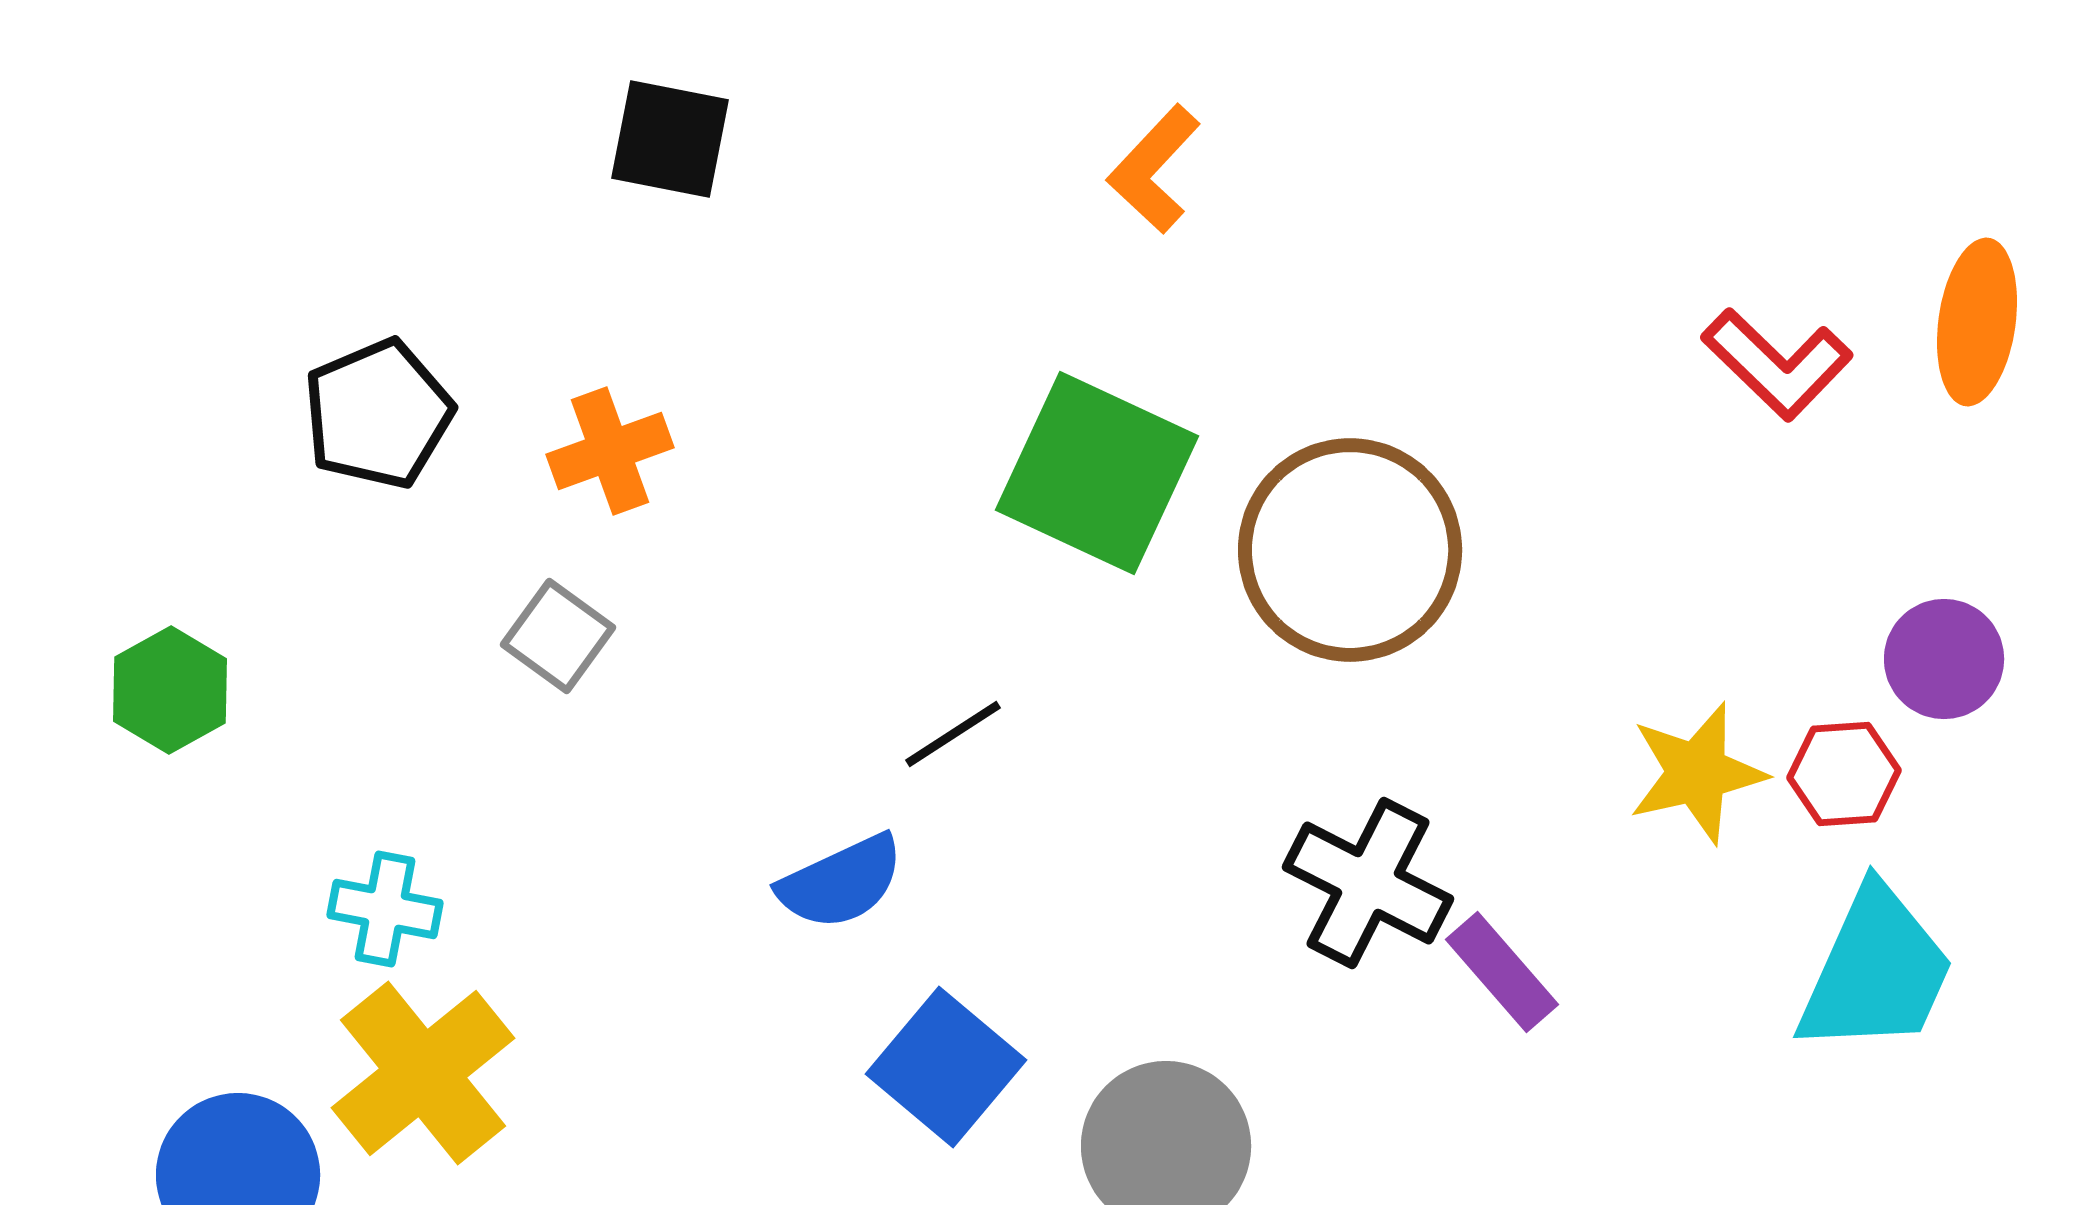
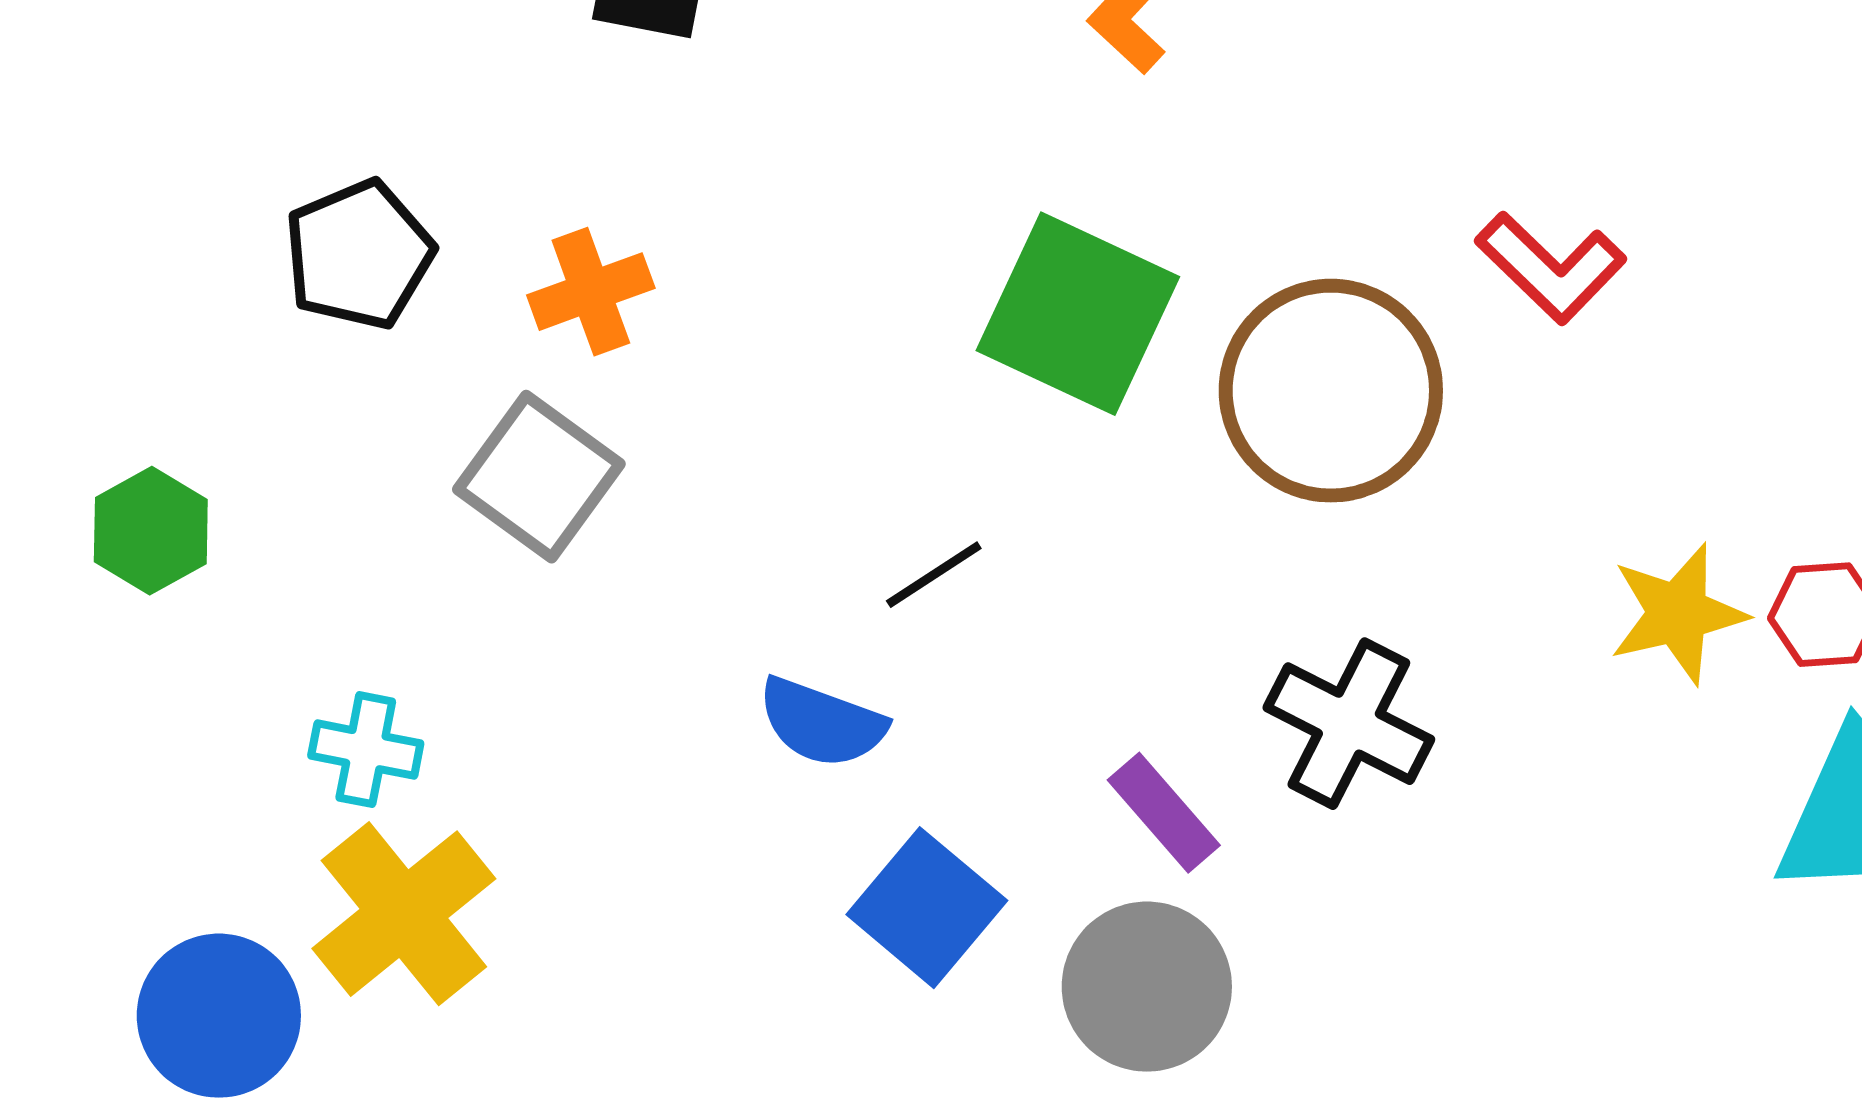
red L-shape: (1777, 364) -> (1551, 268), moved
gray square: (558, 636) -> (539, 477), size x1.5
blue semicircle: (841, 882) -> (822, 723), turned 45
purple rectangle: (1502, 972) -> (1164, 813), moved

